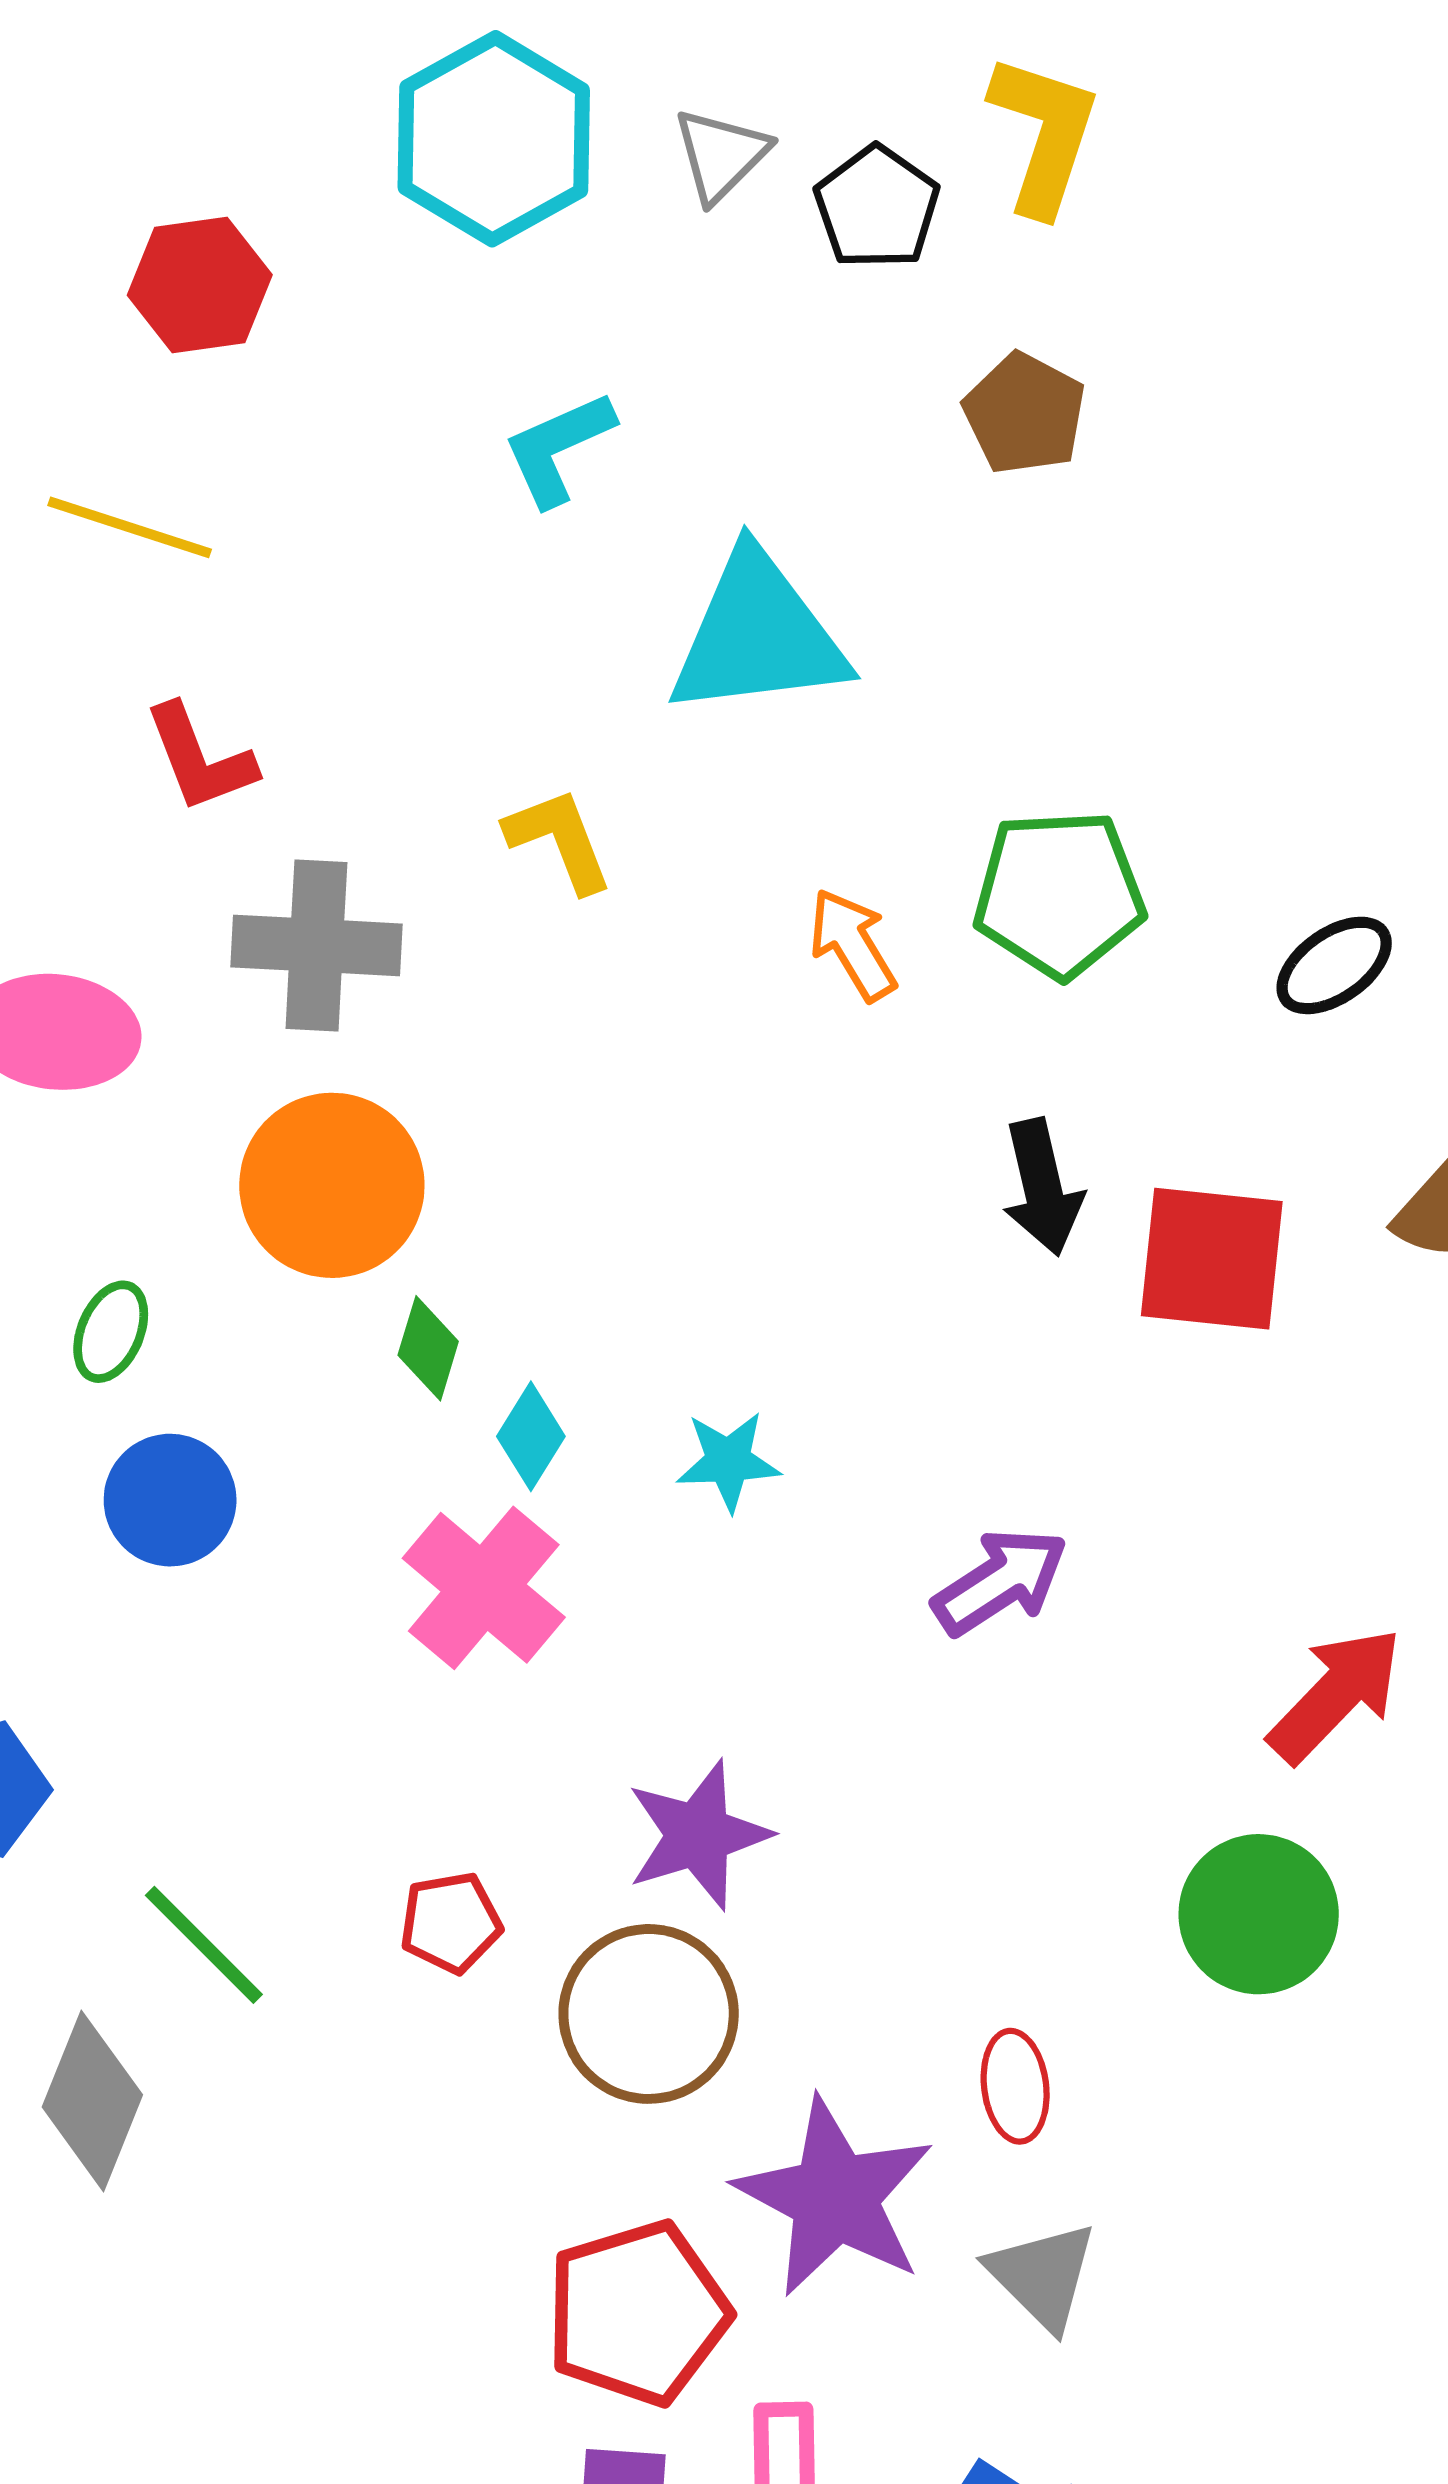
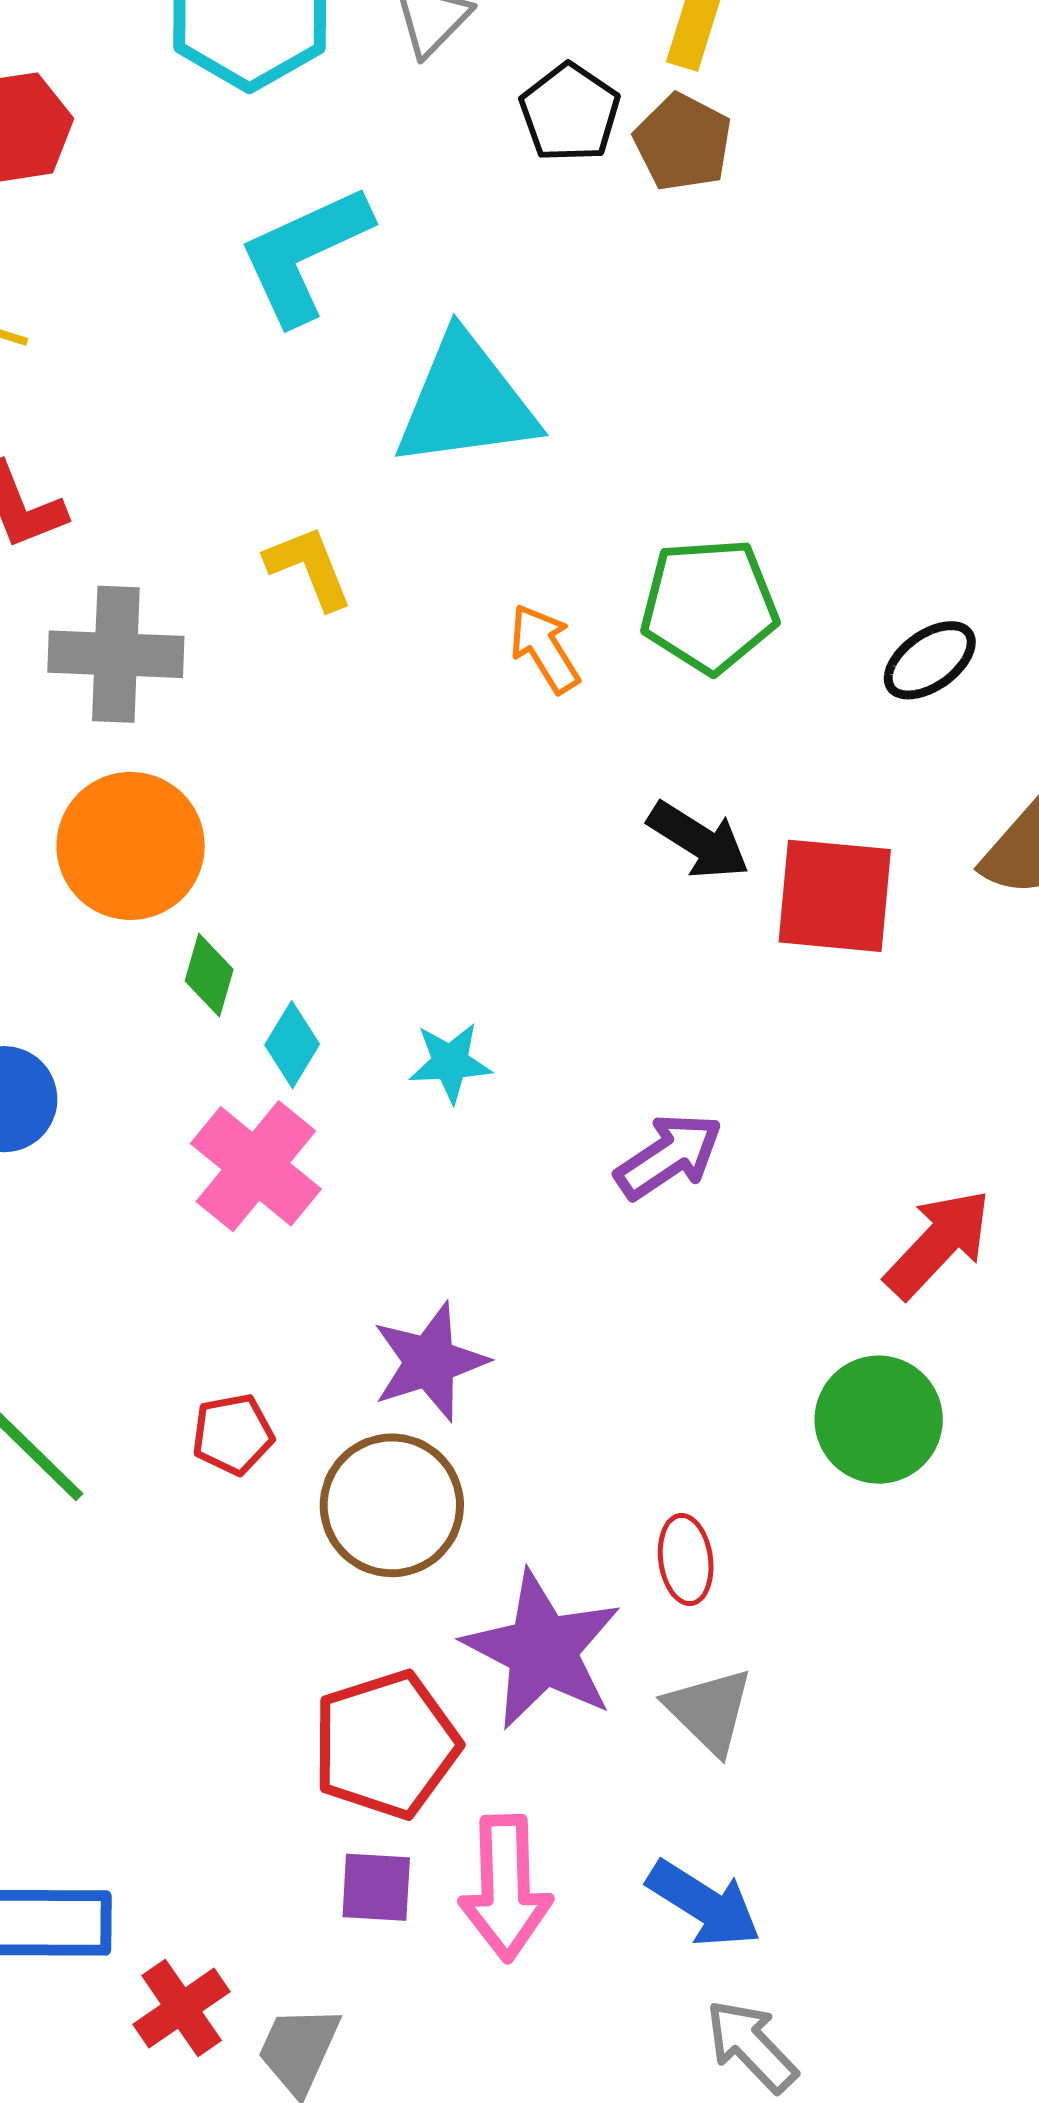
black pentagon: (877, 207) -> (570, 113), moved
brown pentagon: (1025, 414) -> (683, 142), moved
cyan L-shape: (558, 448) -> (304, 254), size x1.5
black arrow: (1042, 1187) -> (699, 840), turned -44

